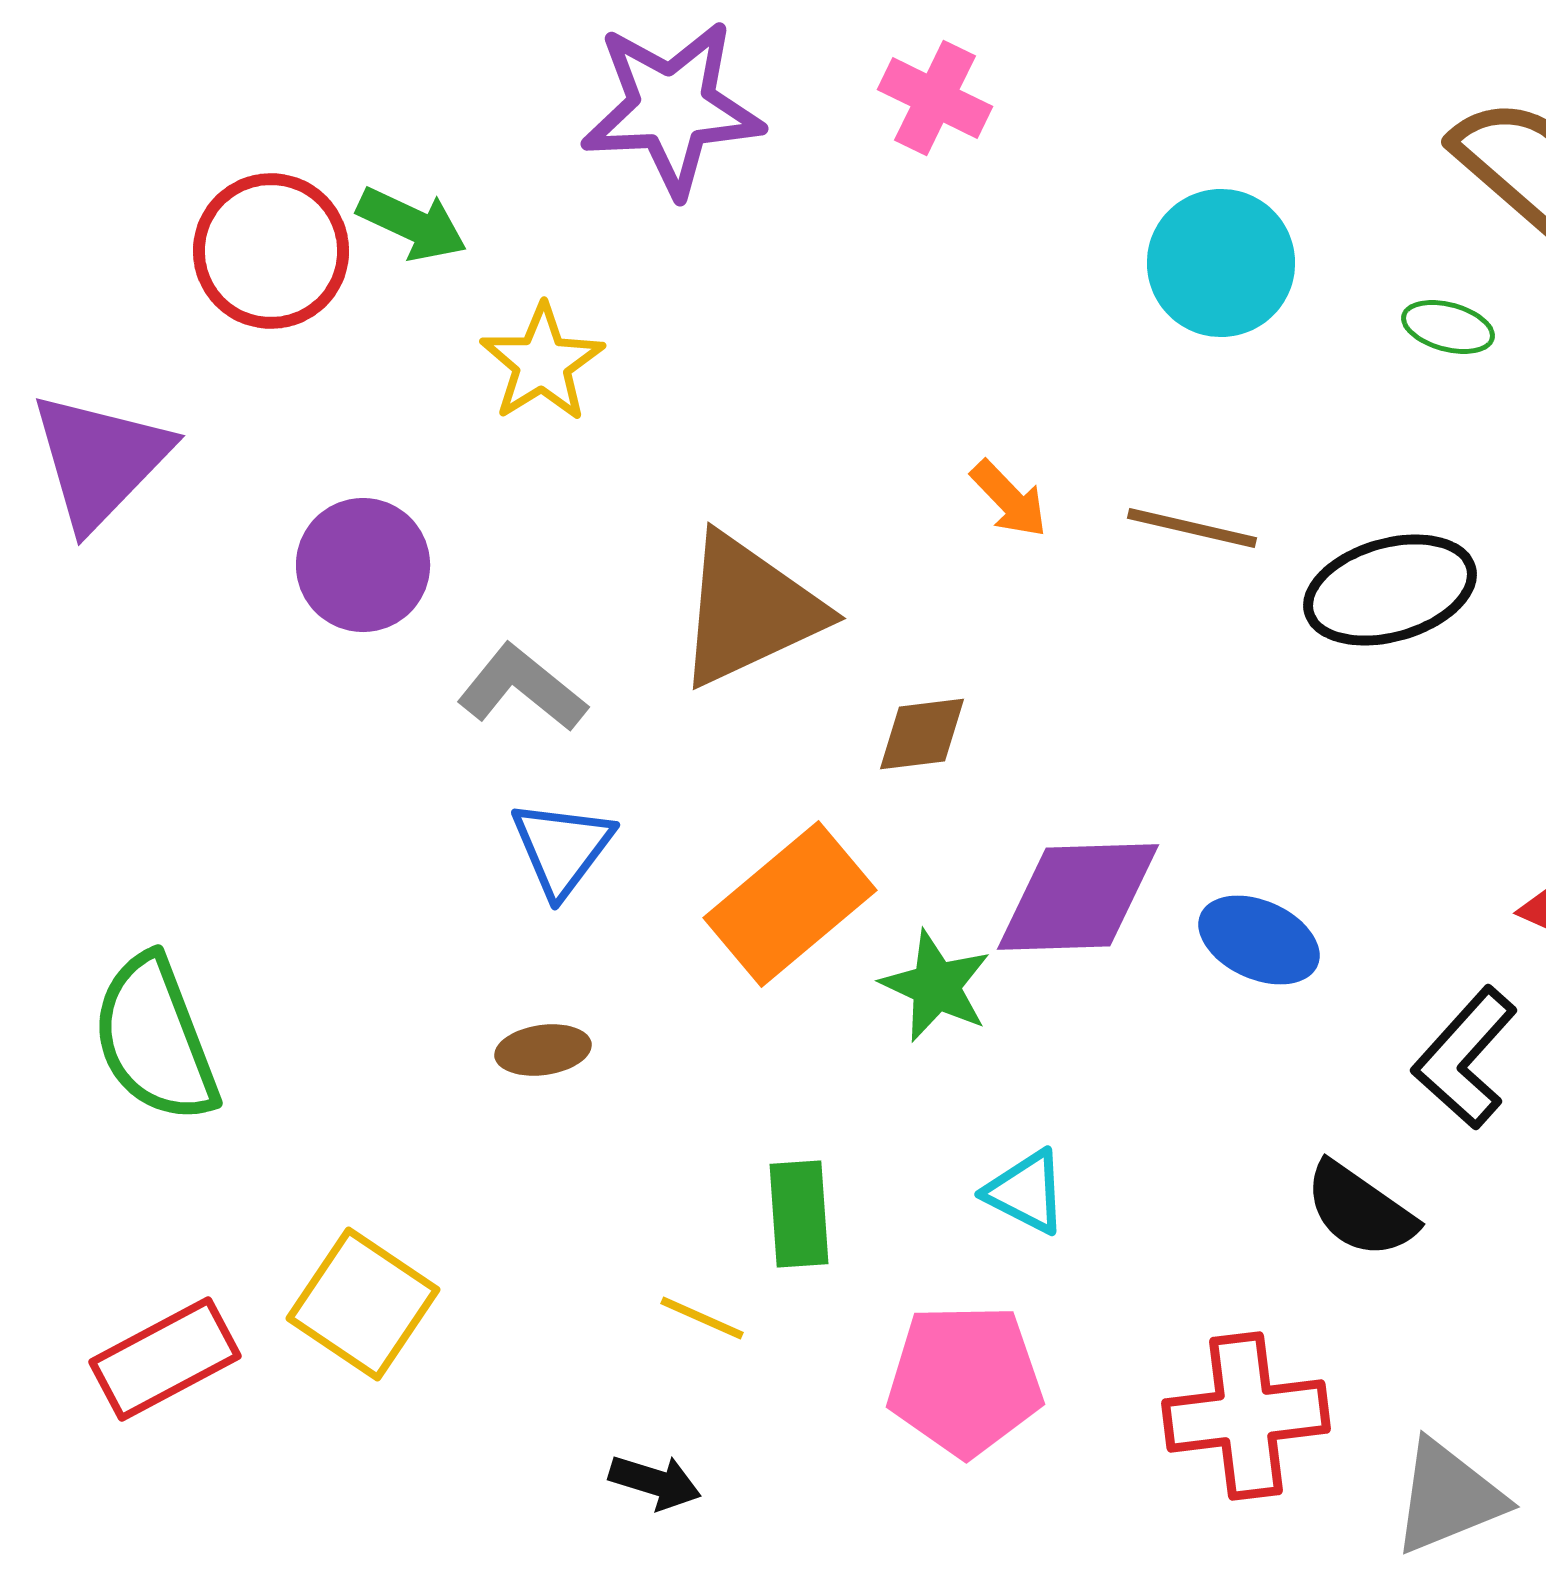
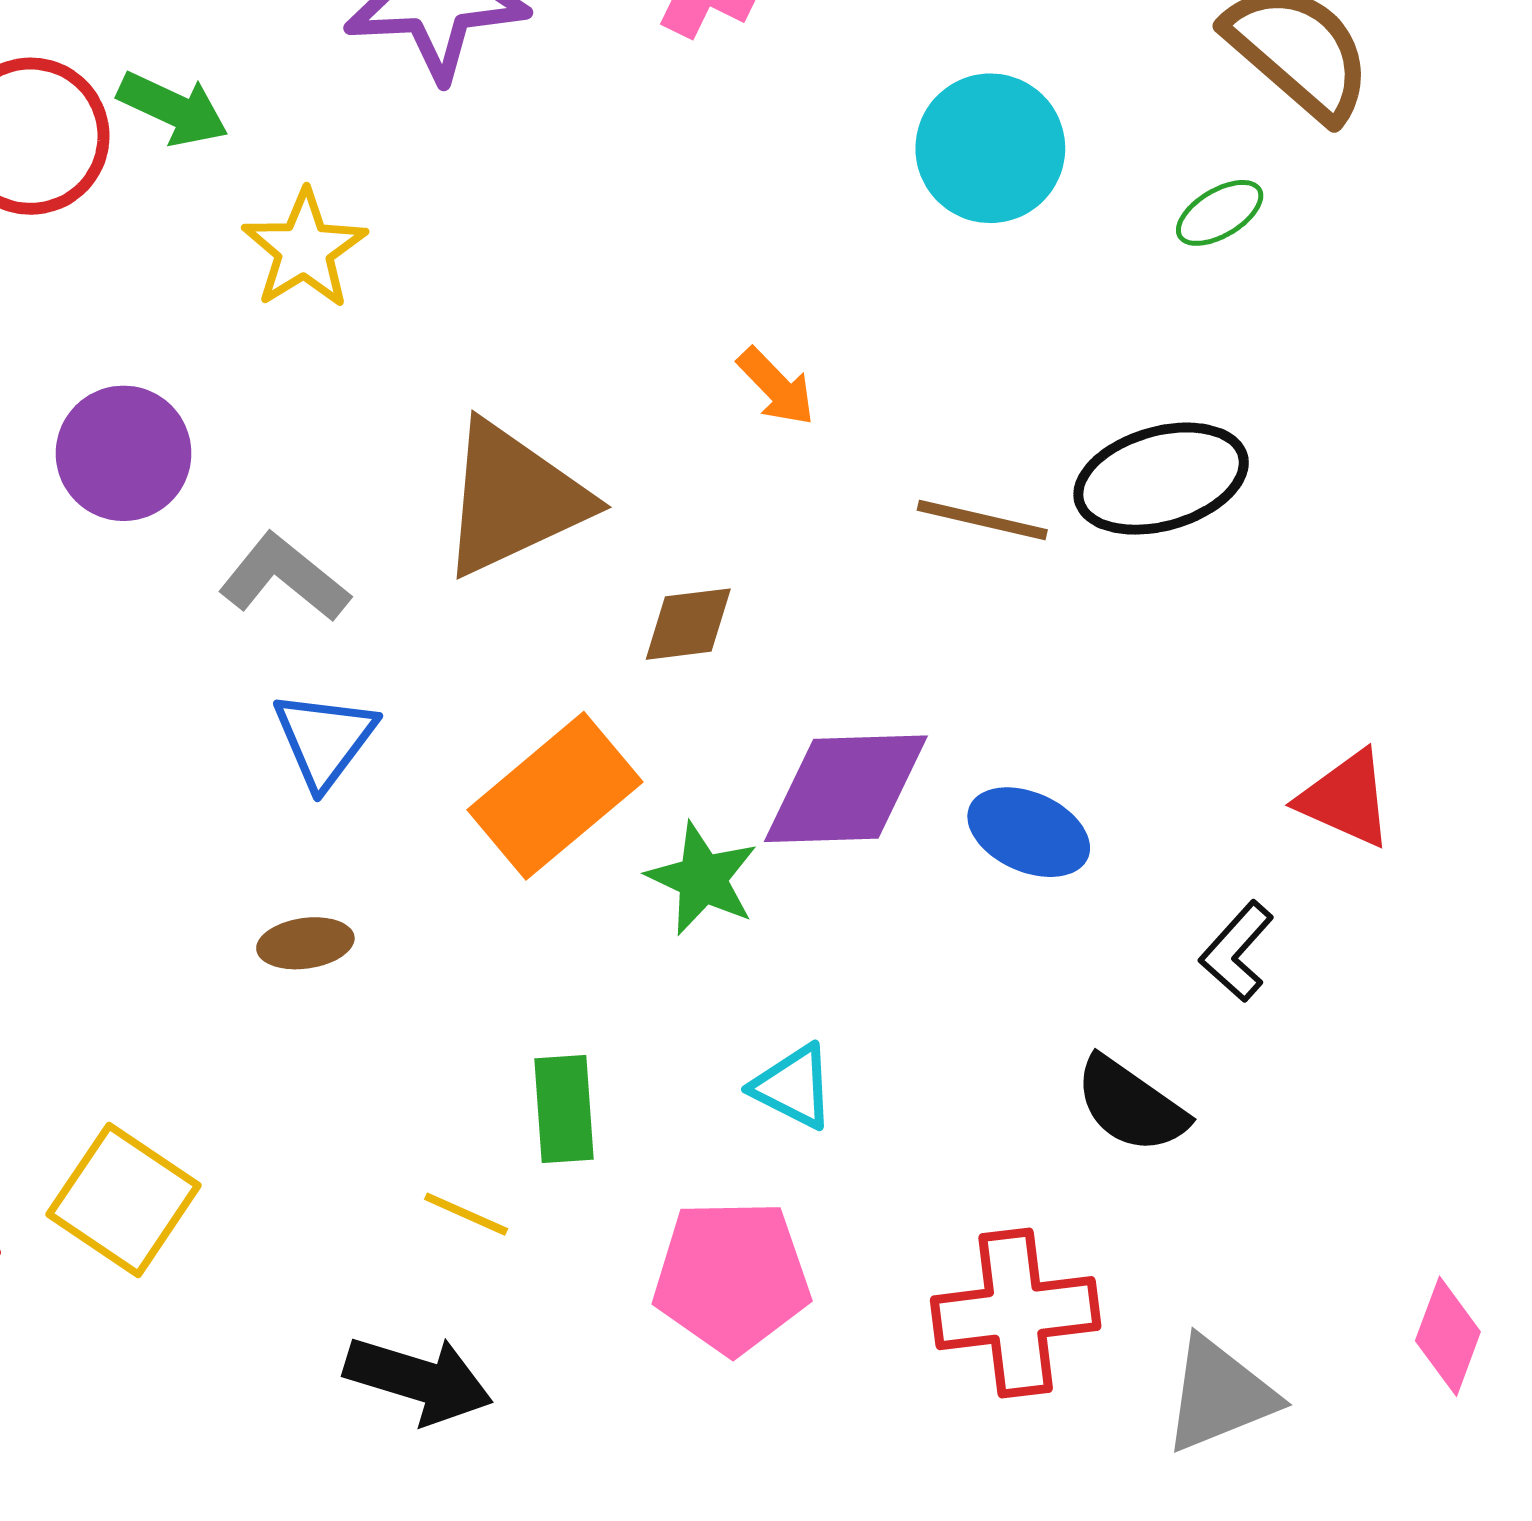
green ellipse: (1448, 327) -> (1220, 213), turned -46
brown line: (1192, 528) -> (982, 520), moved
black L-shape: (1465, 1058) -> (1237, 951), size x0.7
black arrow: (655, 1482) -> (419, 1380), size x1.6

